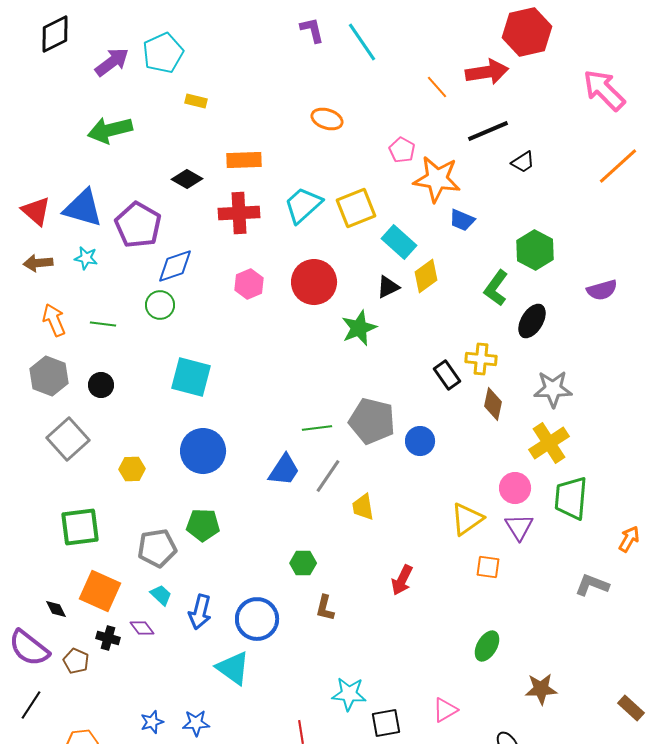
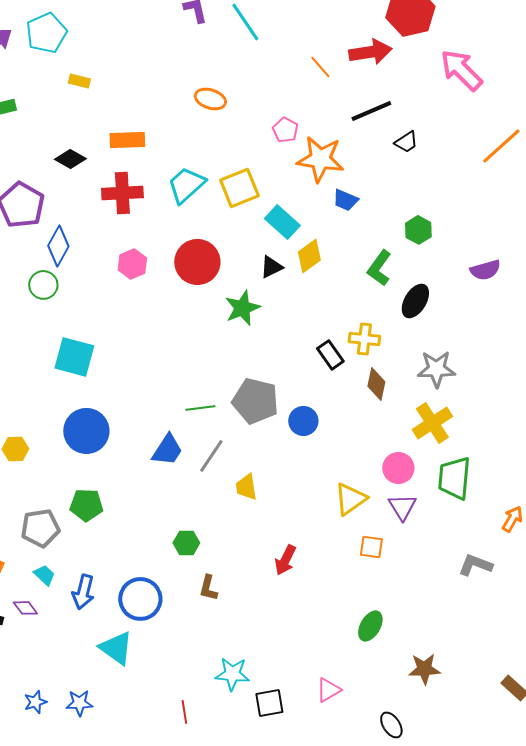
pink arrow: (604, 90) -> (461, 70), moved
green hexagon: (535, 250) -> (418, 230), size x0.7
blue diamond: (175, 266) -> (58, 246), turned -42

